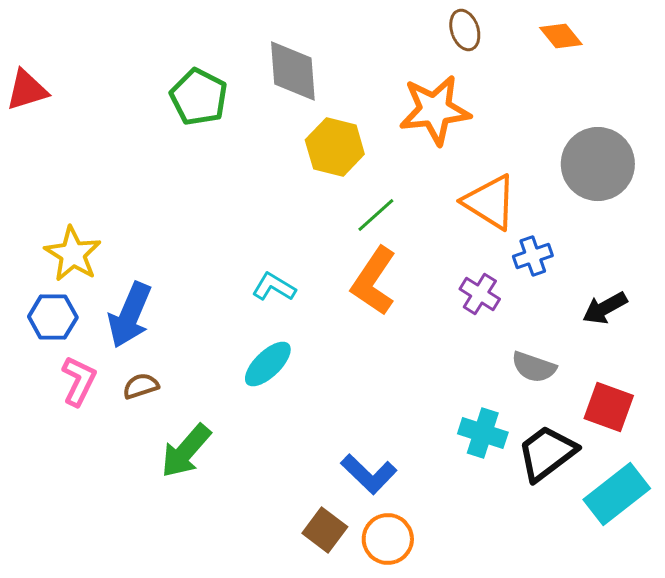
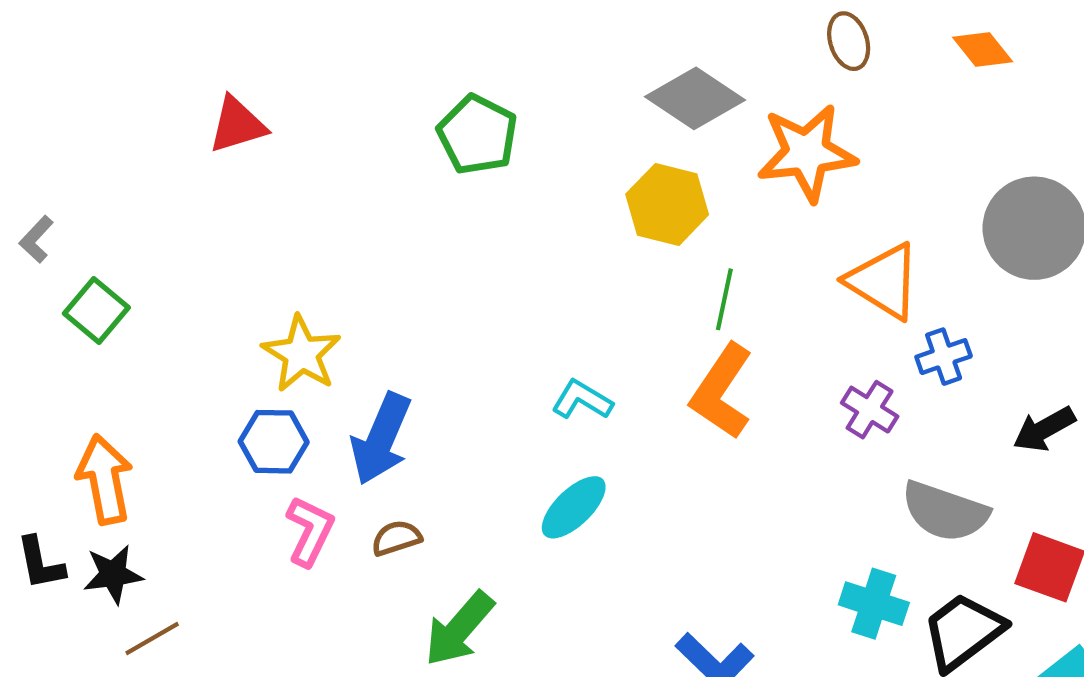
gray diamond: (293, 71) -> (695, 98), moved, turned -52
green line: (376, 215) -> (724, 299), turned -36
gray semicircle: (534, 367) -> (945, 511), size x1.4

